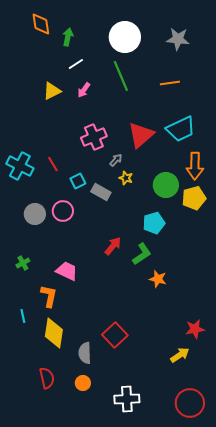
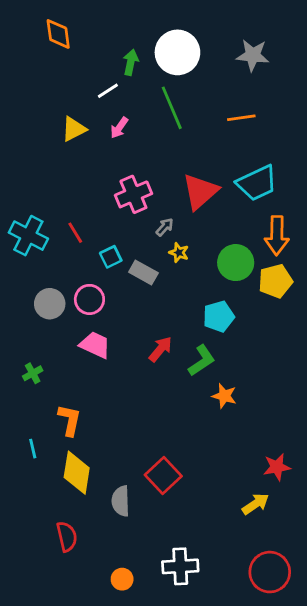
green arrow: (68, 37) -> (131, 62), moved
pink trapezoid: (67, 271) -> (95, 345), moved
orange circle: (83, 383) -> (122, 579), moved

